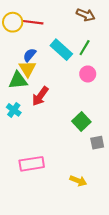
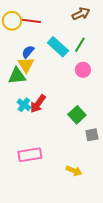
brown arrow: (86, 15) -> (81, 14), turned -48
red arrow: (40, 96) -> (38, 104), moved
cyan cross: (14, 110) -> (24, 105), moved

